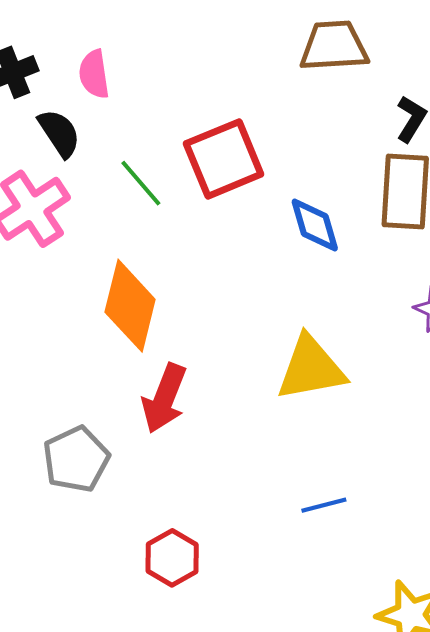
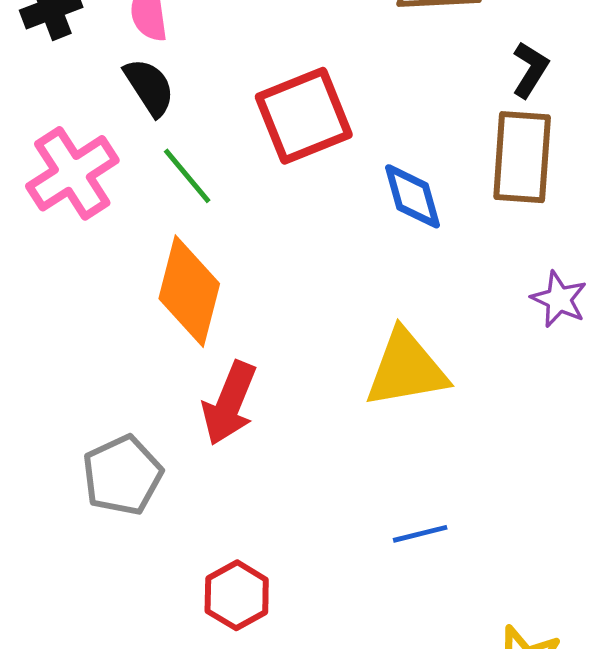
black semicircle: (59, 133) -> (149, 87), moved
green line: (141, 183) -> (187, 176), moved

